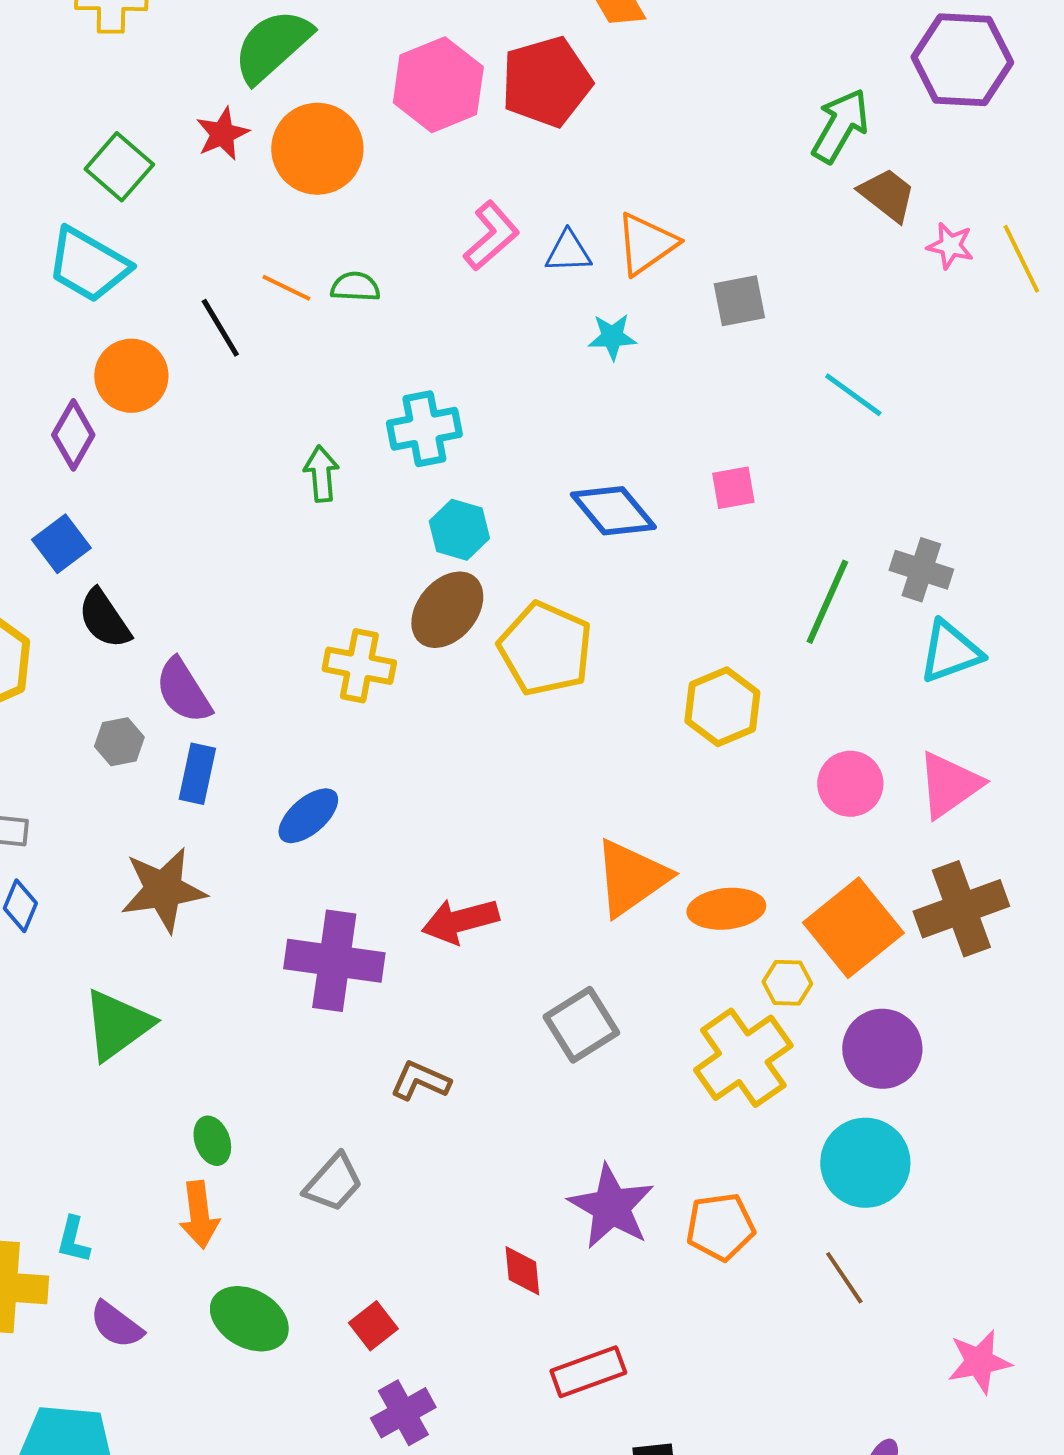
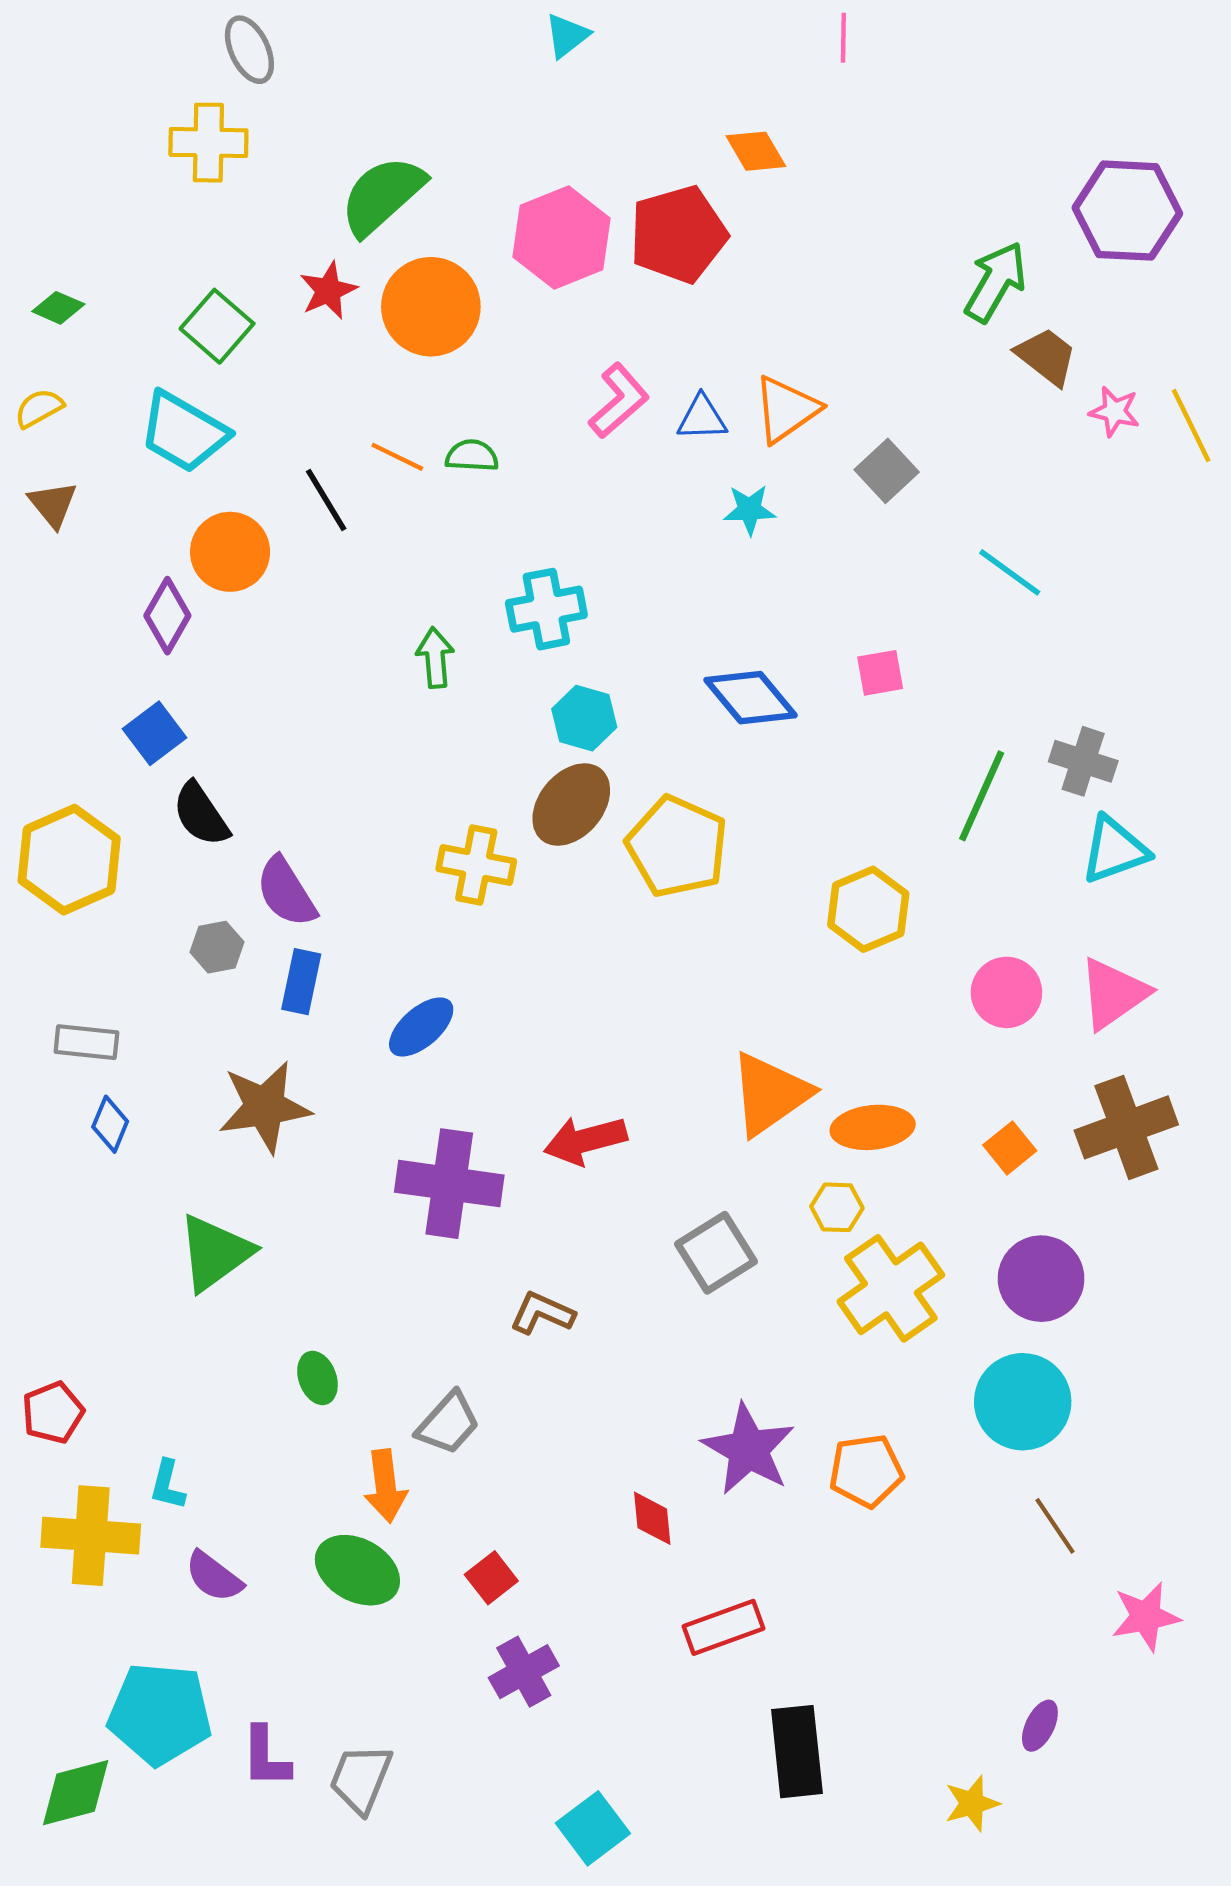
gray square: (739, 301) -> (887, 471), turned -32
orange square: (853, 928) -> (1010, 1148), size x0.5
yellow hexagon: (787, 983) -> (837, 1207), moved
orange arrow: (199, 1215) -> (386, 1486), moved
brown line: (844, 1278) -> (1055, 1526), moved

